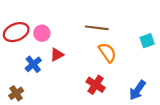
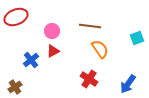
red ellipse: (16, 32) -> (16, 17), moved
pink circle: (42, 33) -> (52, 31), moved

